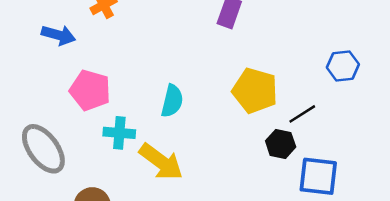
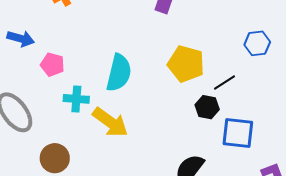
blue arrow: (58, 35) -> (21, 39), moved
pink pentagon: (90, 90) -> (52, 65), size x0.7
cyan semicircle: (172, 101) -> (119, 73), size x1.4

